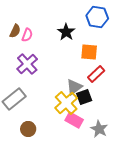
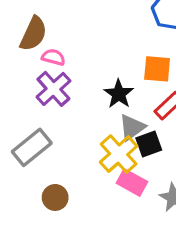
brown semicircle: (15, 31) -> (33, 34), size x1.5
black star: (66, 32) -> (119, 94), moved
pink semicircle: (27, 35) -> (53, 57), moved, turned -96

